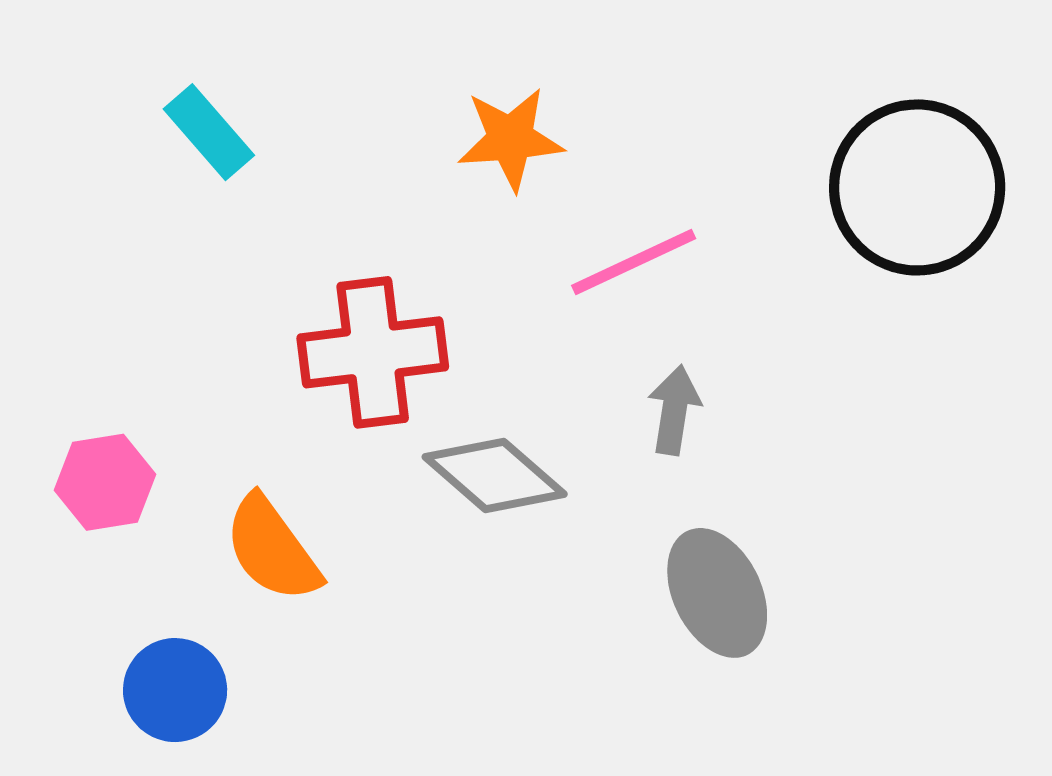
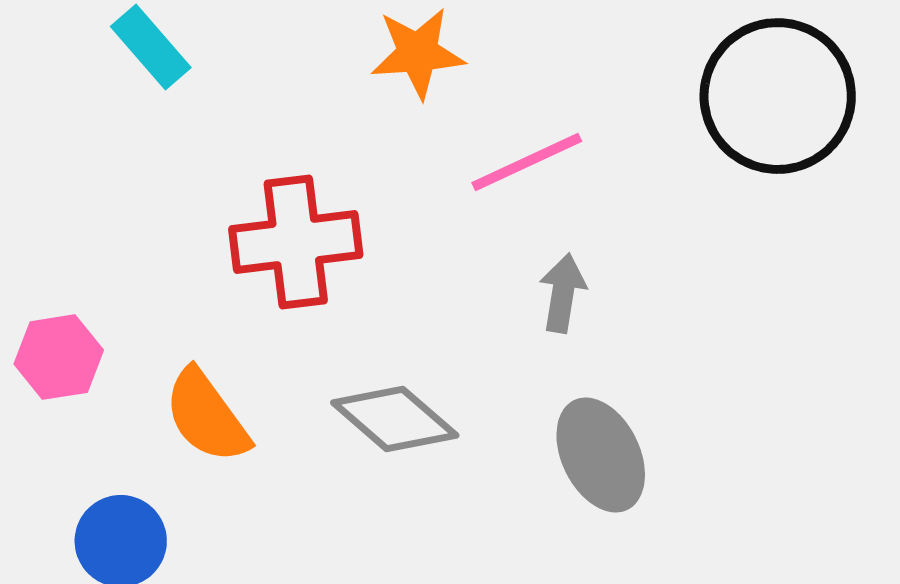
gray diamond: (495, 475) -> (395, 419), moved

